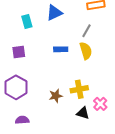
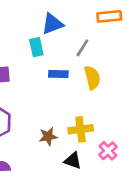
cyan rectangle: (27, 21) -> (36, 47), moved
gray line: (87, 31) -> (82, 48), moved
black triangle: (83, 113) -> (73, 161), moved

